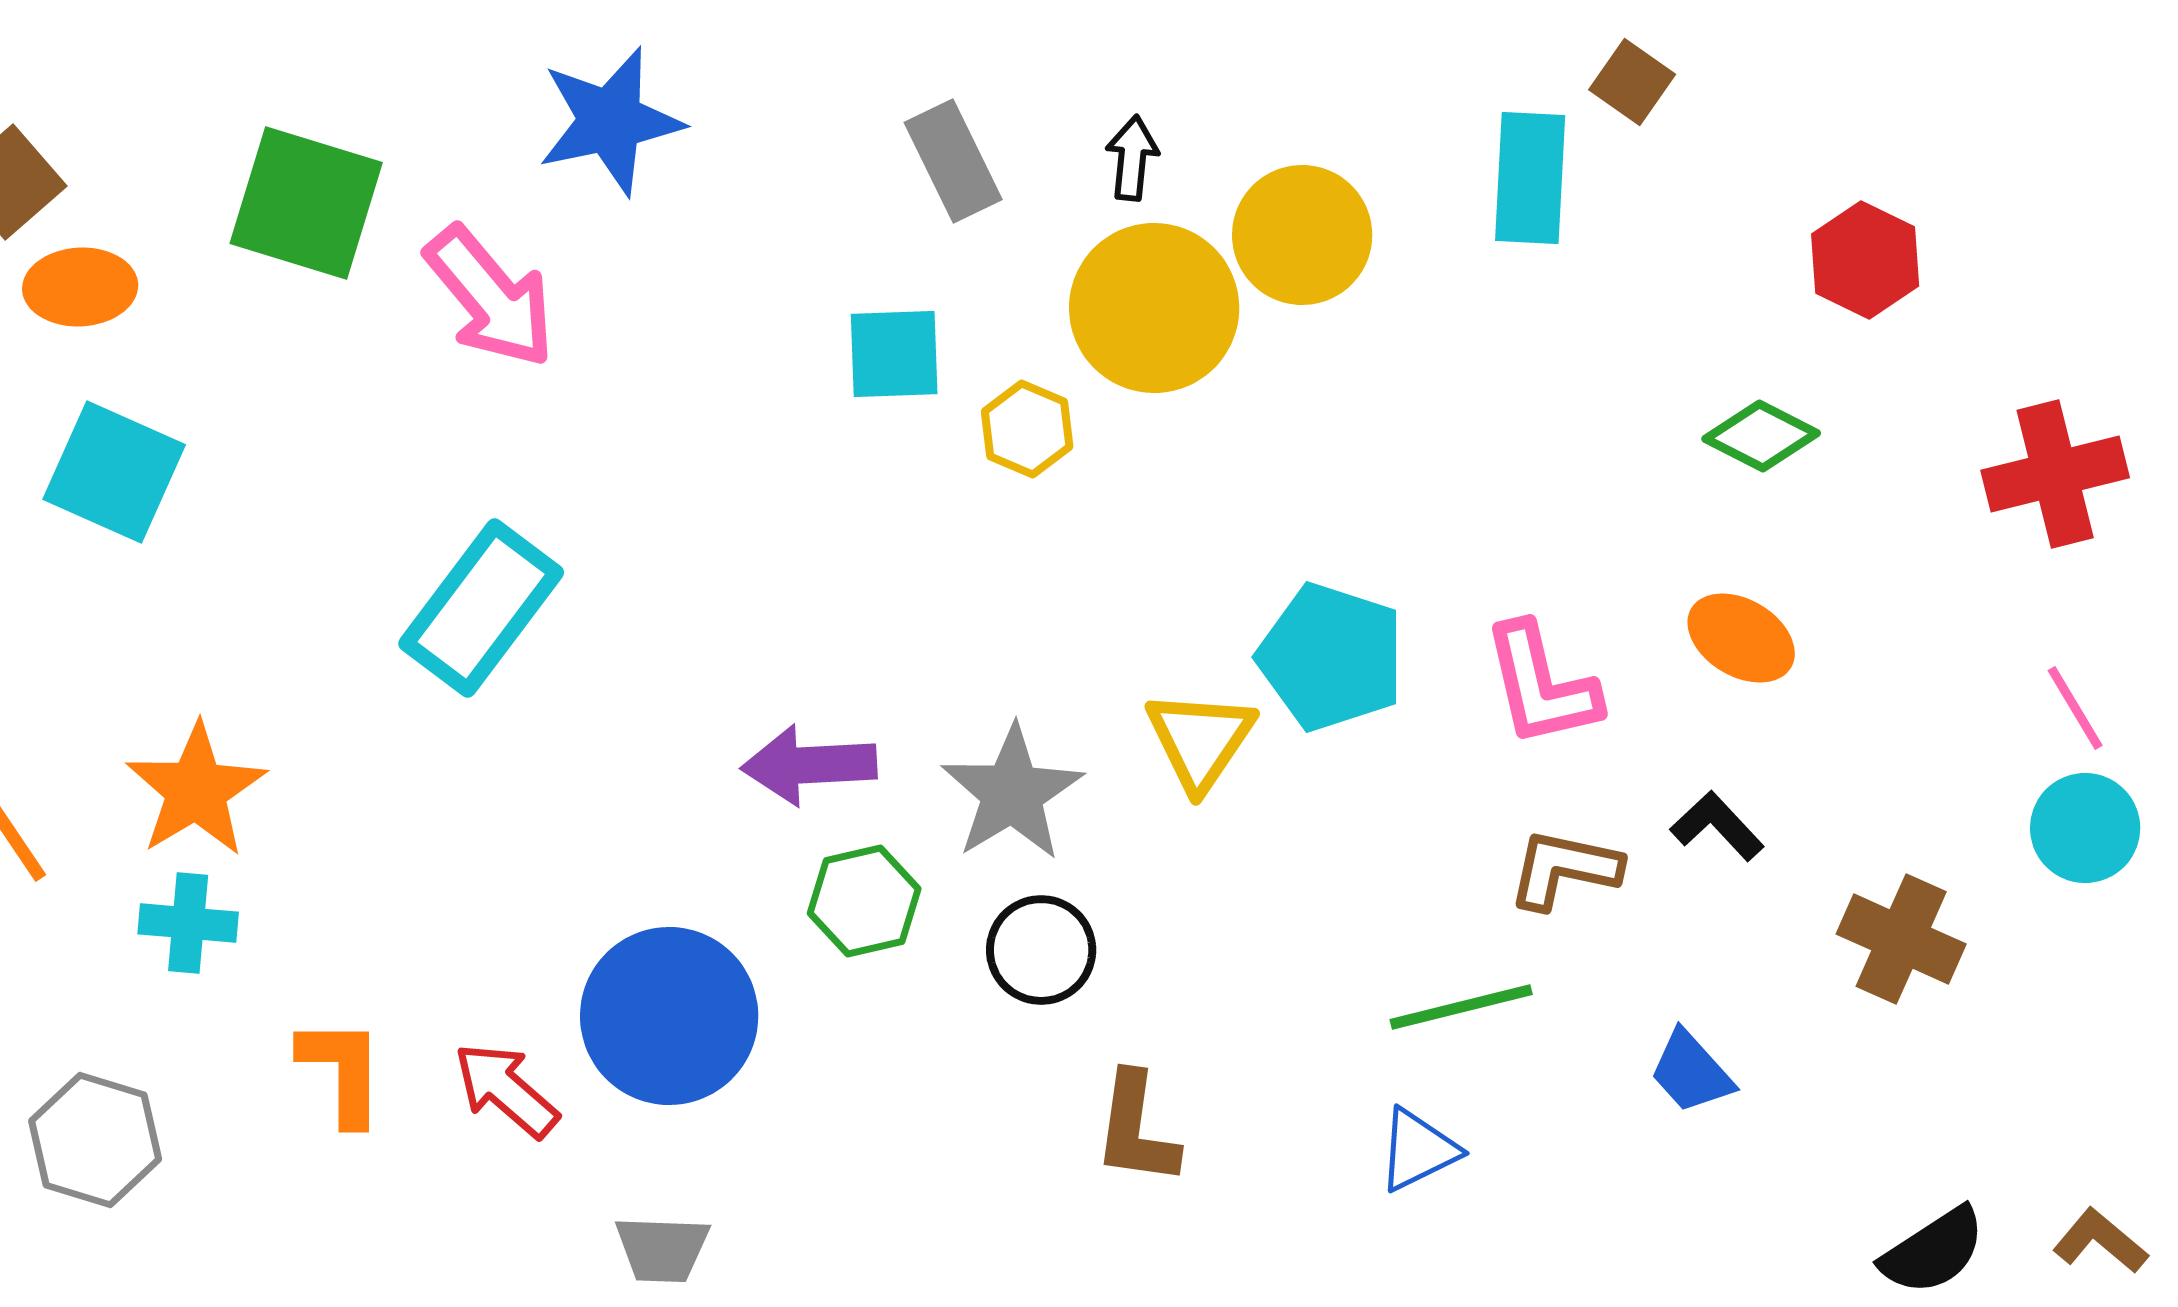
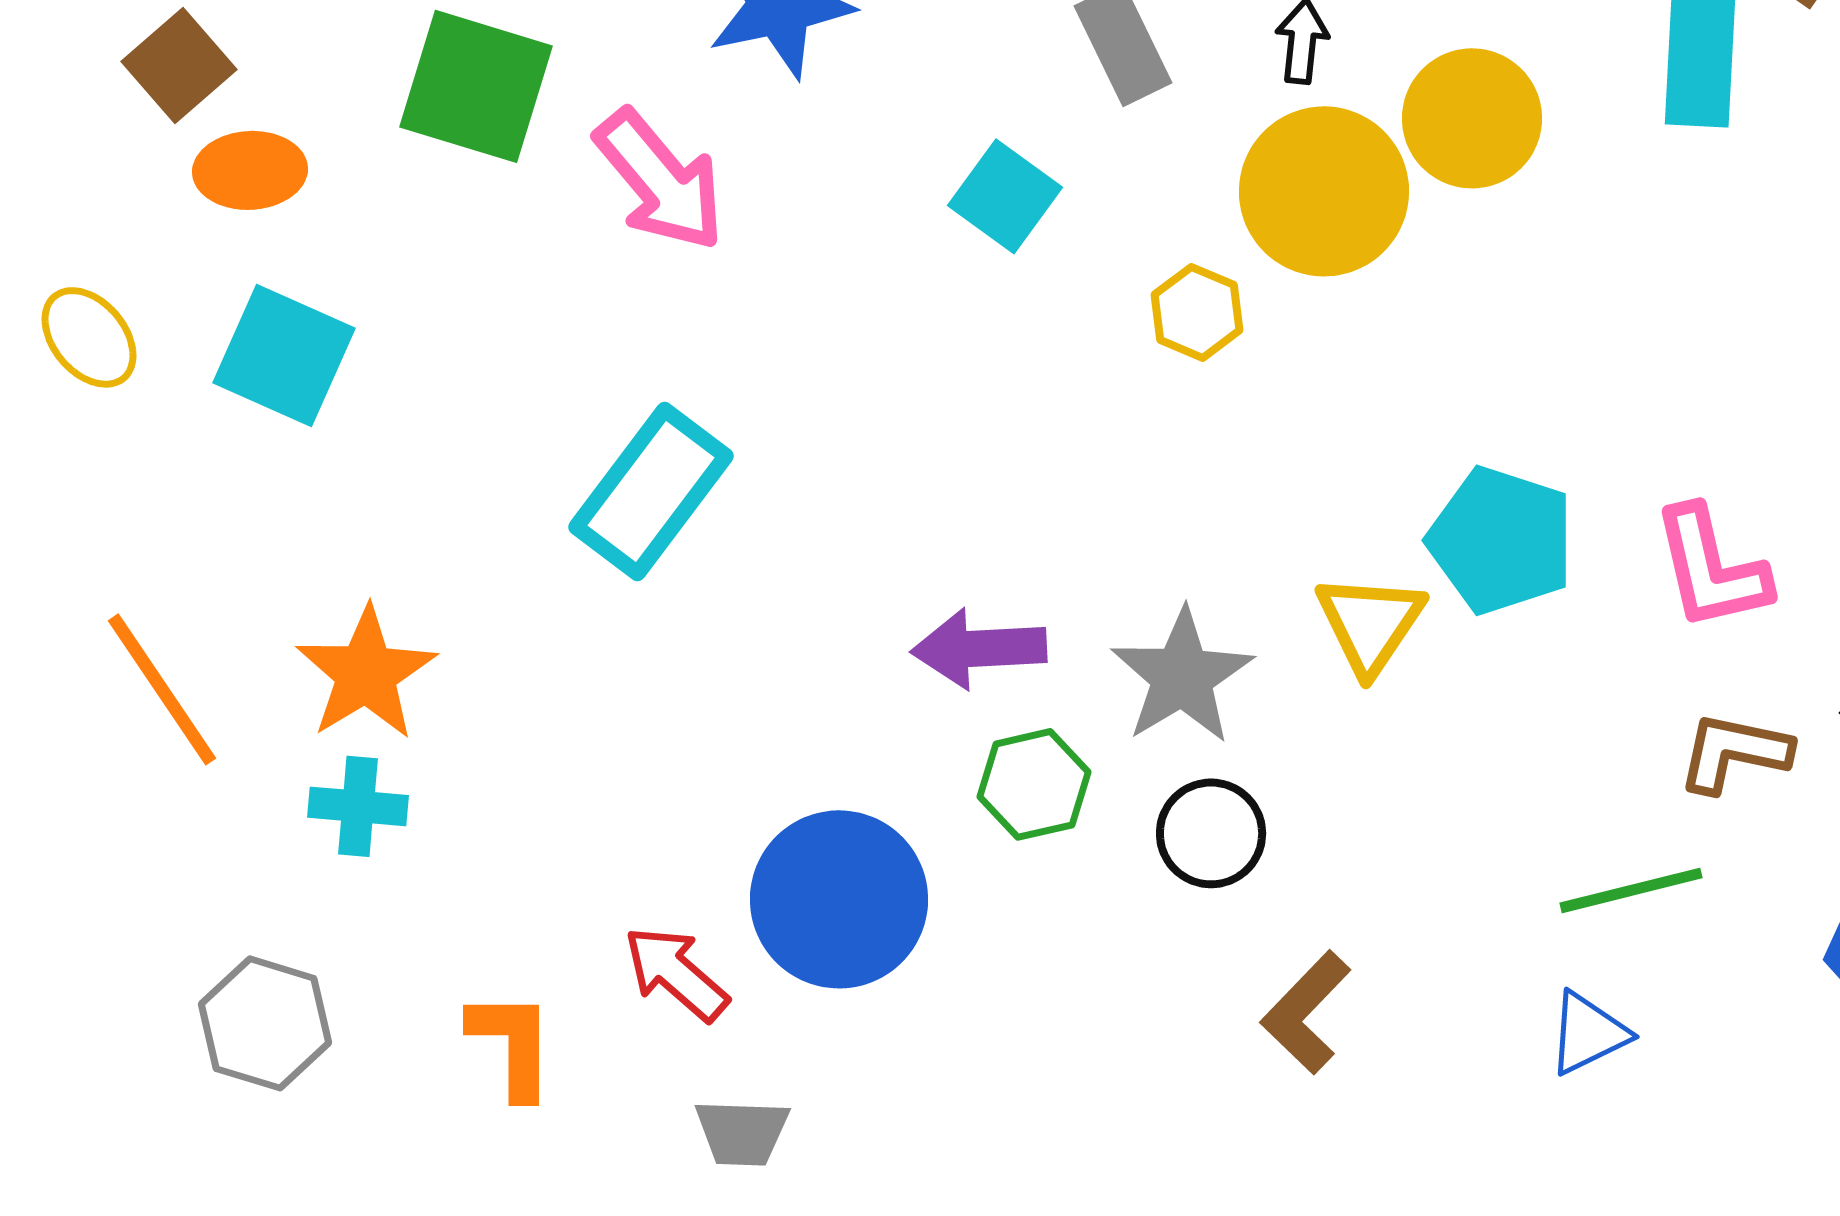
cyan square: (894, 354) -> (1005, 196), moved, turned 38
orange L-shape: (342, 1071) -> (512, 1044), moved
brown L-shape: (1136, 1129) -> (1306, 1012), turned 36
gray trapezoid: (662, 1249) -> (742, 1132), moved

